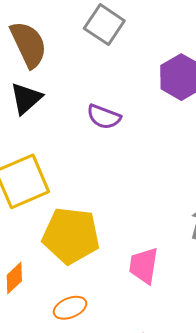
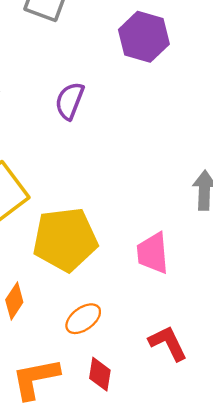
purple semicircle: (104, 117) -> (70, 101), turned 104

